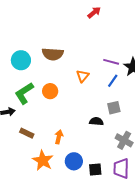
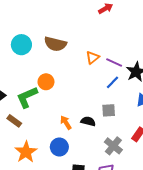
orange triangle: (83, 76) -> (93, 57), moved
green L-shape: (24, 93) -> (27, 97), moved
orange arrow: (59, 137) -> (66, 123), moved, turned -56
blue circle: (74, 161) -> (59, 147), moved

